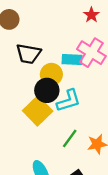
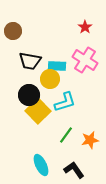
cyan rectangle: (72, 59) -> (57, 66), moved
black circle: (47, 90) -> (29, 95), moved

